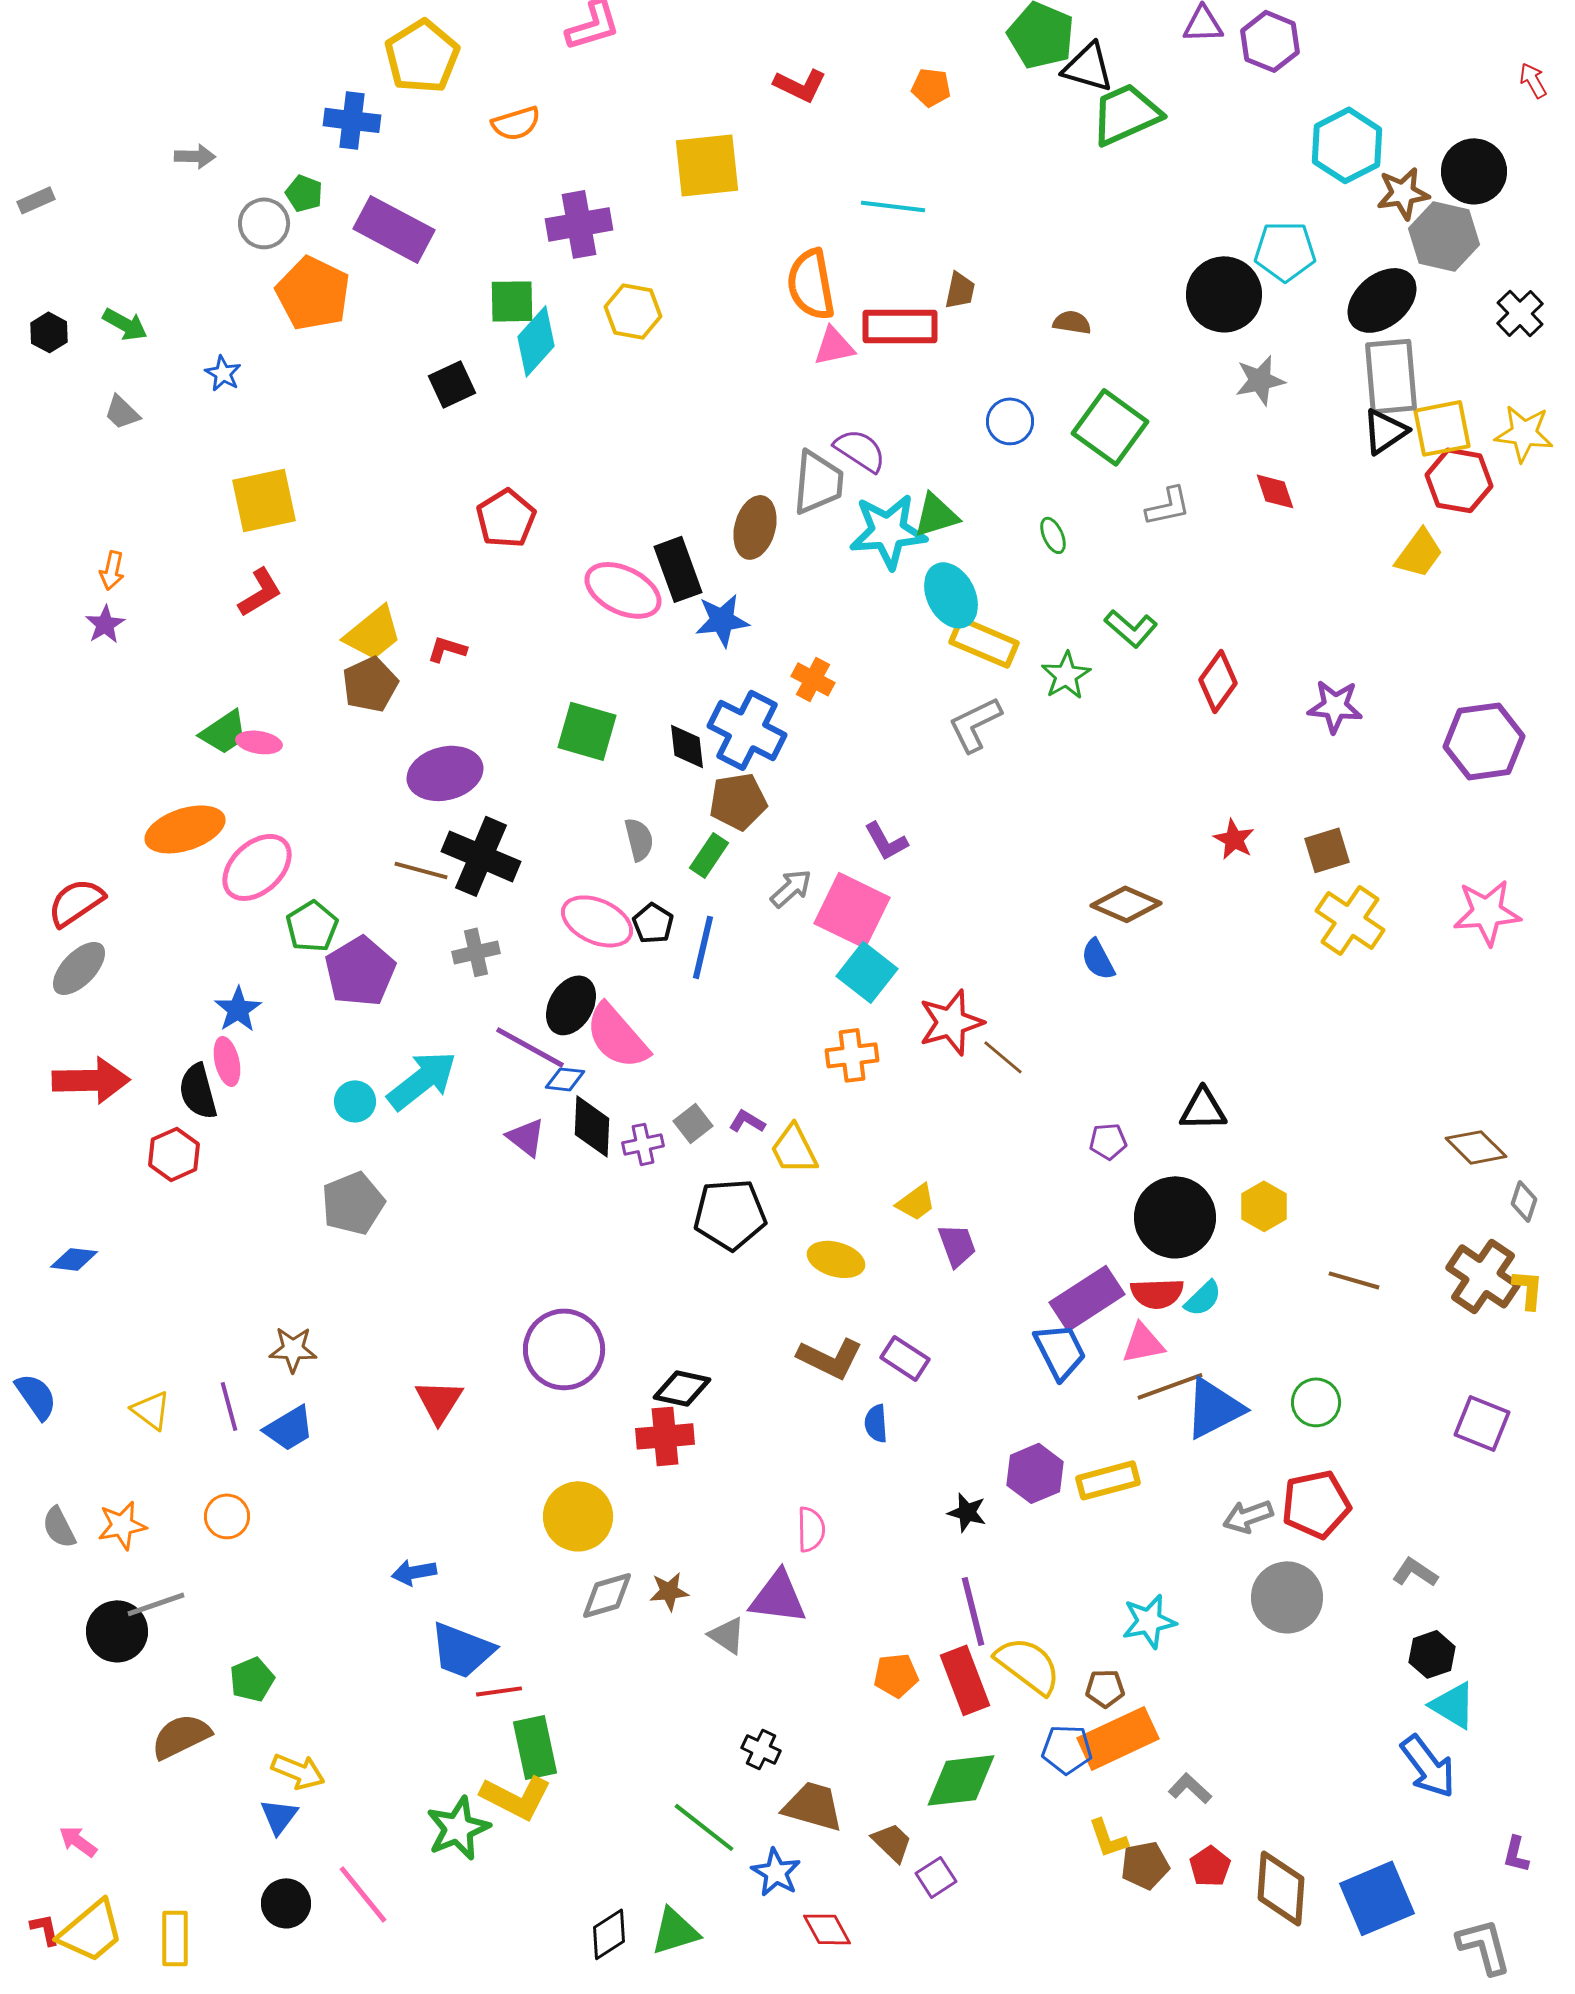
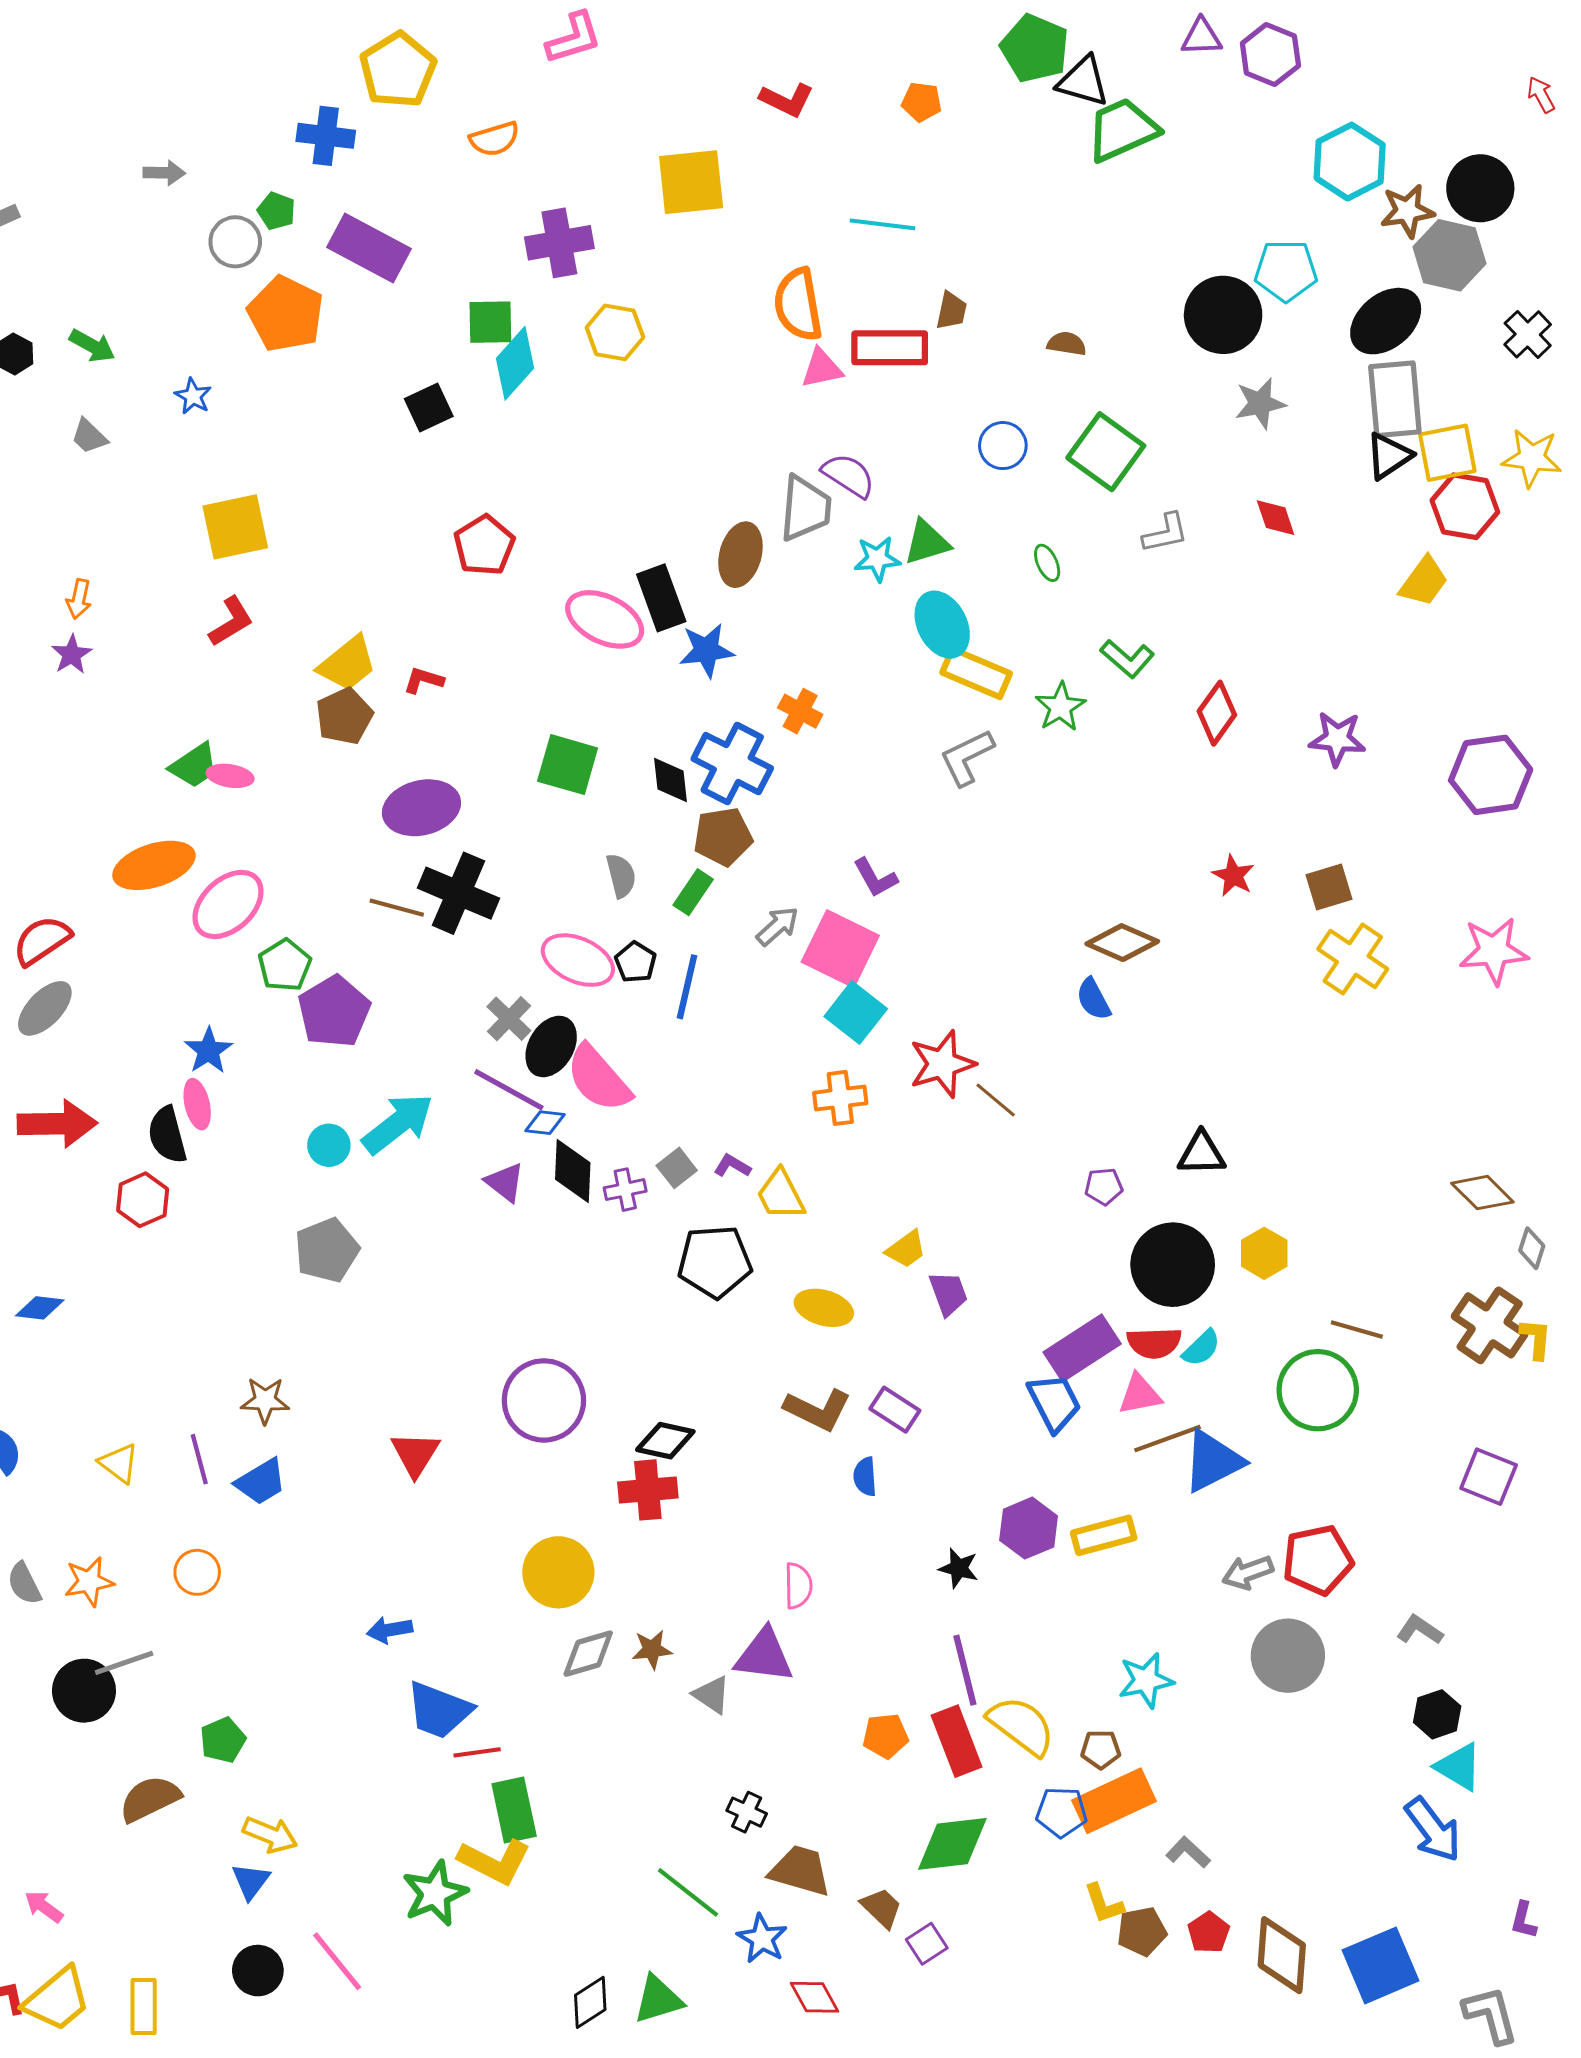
cyan star: (888, 531) -> (877, 559), size x0.6
gray cross: (476, 952) -> (509, 1019), moved, turned -33
green circle: (1316, 1402) -> (1318, 1390), moved, size x1.6

